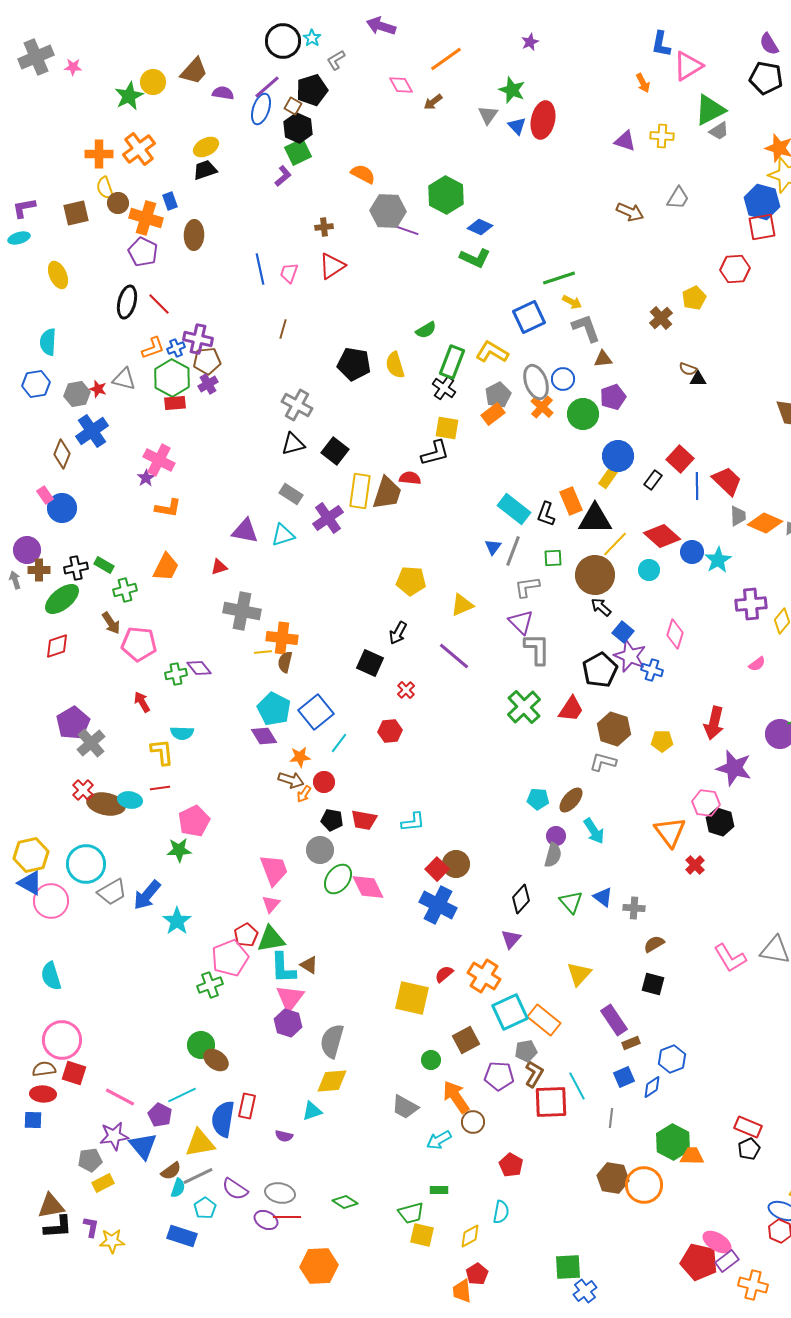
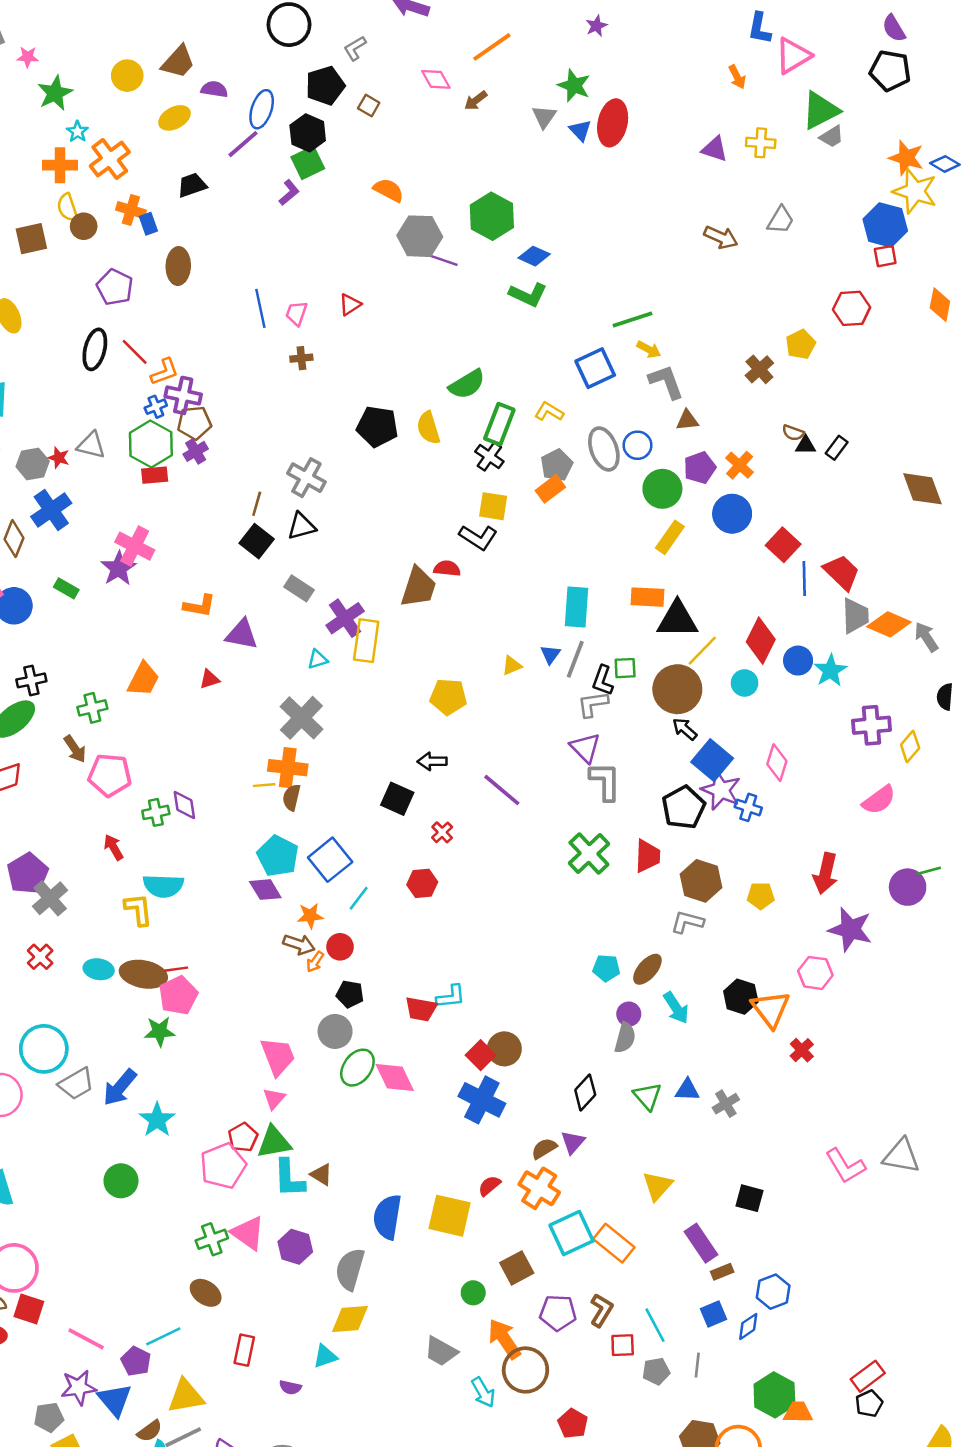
cyan star: (312, 38) -> (77, 132), moved
purple line: (267, 87) -> (243, 144), moved
green star: (129, 96) -> (55, 93), moved
brown square: (293, 106) -> (369, 105), moved
yellow ellipse: (206, 147) -> (175, 118), moved
orange cross: (146, 218) -> (131, 210), moved, size x0.7
brown cross: (324, 227) -> (301, 358), moved
red square: (762, 227) -> (885, 256), size x0.7
red triangle: (332, 266) -> (350, 305), size x0.7
brown line: (283, 329) -> (257, 504), moved
green semicircle: (426, 330) -> (467, 384), size x1.4
orange L-shape: (153, 348) -> (165, 372), moved
yellow L-shape: (492, 352) -> (549, 412), size x0.7
orange cross: (542, 407) -> (740, 465), moved
black square: (335, 451) -> (257, 541), moved
black L-shape: (435, 453) -> (478, 537), turned 48
blue circle: (618, 456) -> (732, 514), moved
yellow rectangle: (610, 475) -> (670, 537), moved
purple star: (146, 478) -> (118, 568), size x1.6
black rectangle: (653, 480) -> (837, 448), moved
yellow rectangle: (360, 491) -> (366, 641), moved
orange rectangle: (571, 501) -> (647, 597), turned -64
orange L-shape: (168, 508) -> (199, 606), moved
cyan rectangle: (514, 509) -> (577, 607), turned 56
black L-shape: (546, 514) -> (603, 680), moved
gray trapezoid: (738, 516) -> (855, 616), size x1.4
cyan triangle: (283, 535) -> (318, 659), moved, size x0.7
red diamond: (662, 536) -> (761, 641), turned 75
green rectangle: (104, 565) -> (66, 588), moved
yellow triangle: (462, 605) -> (512, 666), moved, size x0.7
gray cross: (242, 611) -> (301, 718), moved, turned 33
blue square: (623, 632) -> (712, 760), size x1.5
black arrow: (398, 633) -> (432, 761), turned 60
pink semicircle: (757, 664) -> (879, 800), size x1.6
purple diamond: (199, 668) -> (184, 805), turned 30
red trapezoid: (571, 709) -> (647, 856), turned -32
cyan semicircle: (182, 733) -> (163, 886), size x1.4
red line: (160, 788) -> (176, 969), moved
brown ellipse: (106, 804) -> (143, 974), moved
red trapezoid: (364, 820) -> (421, 1009), moved
black hexagon: (720, 822) -> (741, 997), moved
blue triangle: (603, 897) -> (687, 1090), turned -35
gray cross: (634, 908) -> (726, 1104), turned -35
brown semicircle: (654, 944) -> (544, 1148), moved
green cross: (210, 985) -> (212, 1239), moved
pink triangle: (290, 998) -> (248, 1233), moved, turned -32
green circle: (201, 1045) -> (121, 1181), moved
gray pentagon: (526, 1051) -> (656, 1371), moved
red square: (551, 1102) -> (623, 1345), size x0.6
blue semicircle: (223, 1119) -> (387, 1217), moved
brown circle: (473, 1122) -> (525, 1370), size x1.6
red rectangle: (748, 1127) -> (868, 1376), turned -60
cyan arrow: (439, 1140) -> (483, 1392), turned -90

